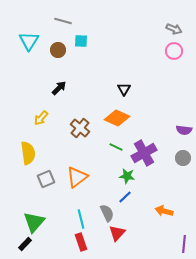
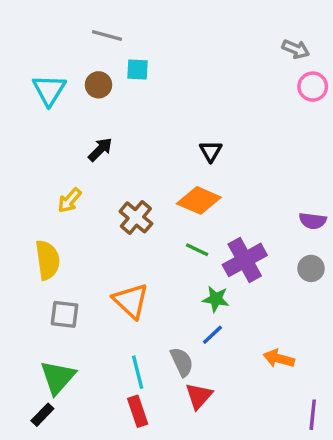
cyan triangle: (29, 41) -> (49, 90), moved
pink circle: (174, 51) -> (313, 87), moved
orange triangle: (77, 177) -> (131, 301), turned -40
gray square: (46, 179) -> (64, 314), moved, turned 30

